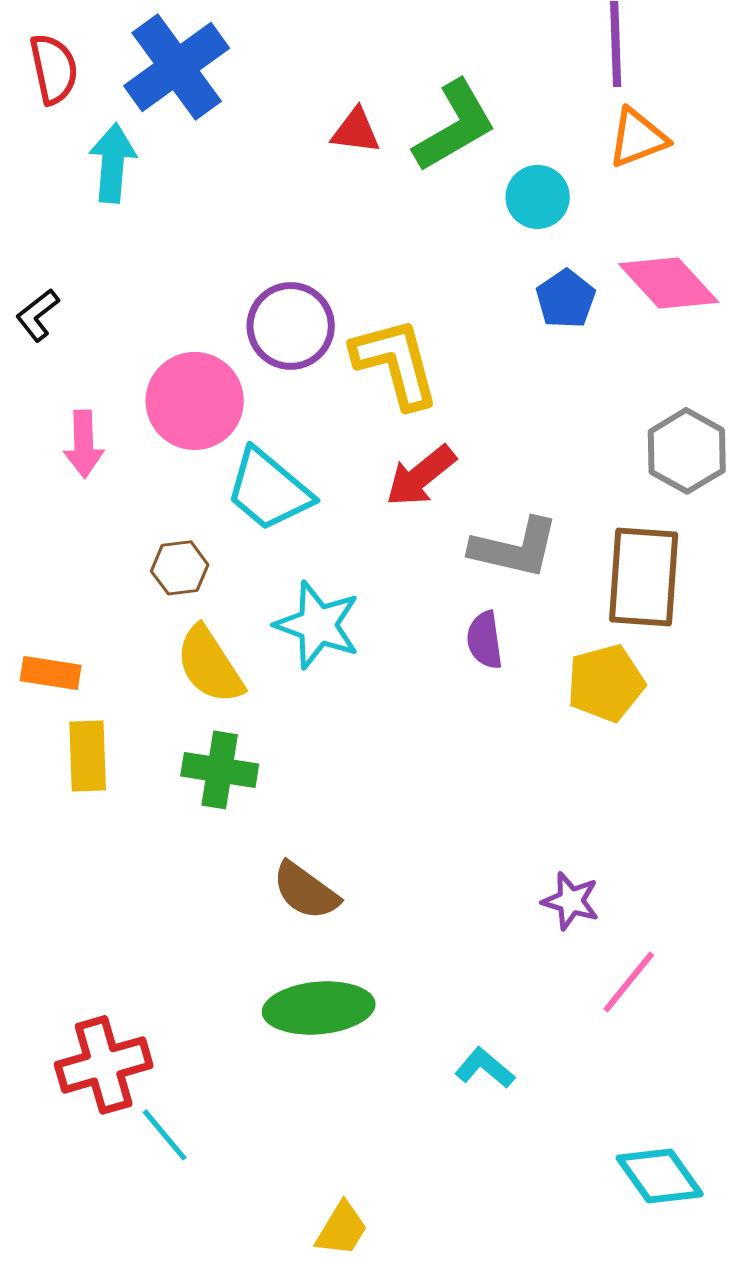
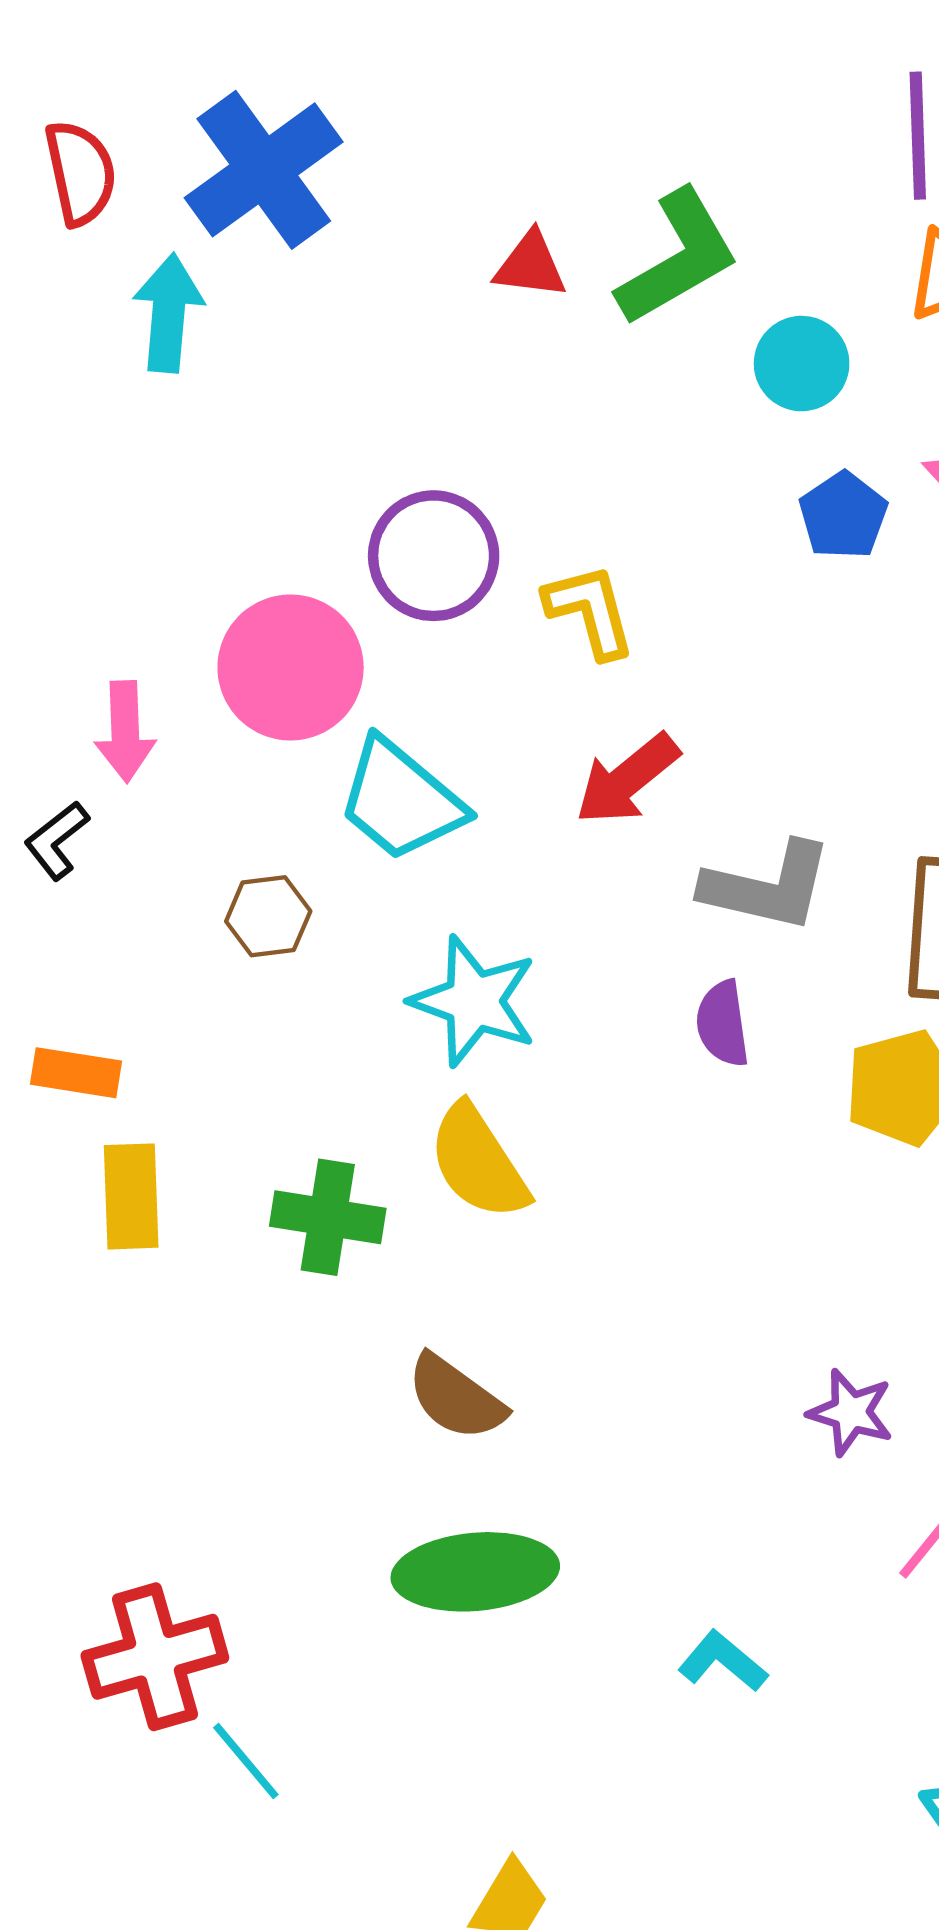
black L-shape: (38, 315) -> (57, 840), moved
yellow L-shape: (396, 363) -> (590, 611), size x0.7
yellow semicircle: (210, 665) -> (478, 1162), moved

